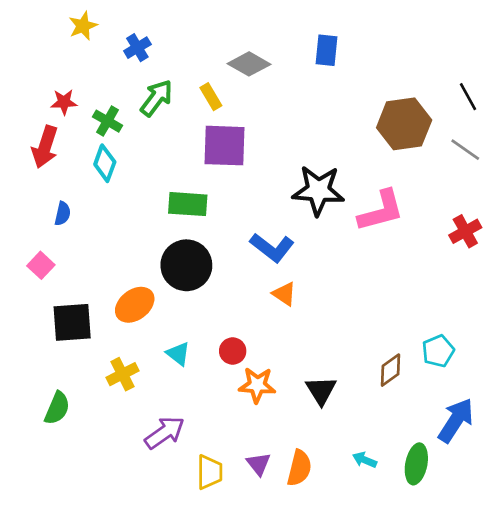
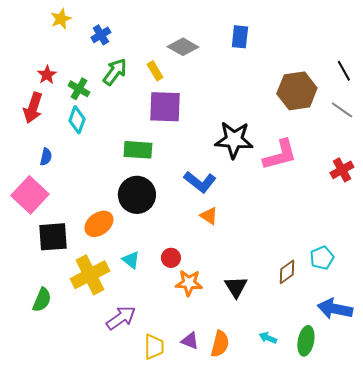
red star: (64, 102) -> (47, 75), turned -30
pink square: (41, 265) -> (30, 195), size x1.8
yellow cross: (122, 374) -> (90, 275), size x1.6
blue arrow: (456, 420) -> (335, 309), turned -112
purple triangle: (258, 464) -> (190, 341), turned -30

